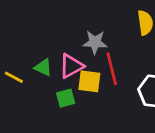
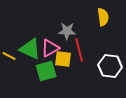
green triangle: (43, 67) -> (30, 49), size x1.6
green square: (66, 98) -> (46, 71), size x1.5

